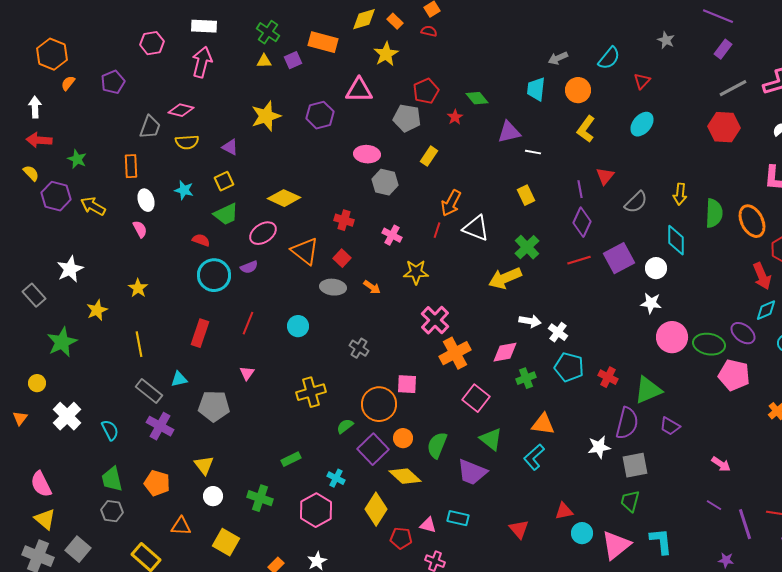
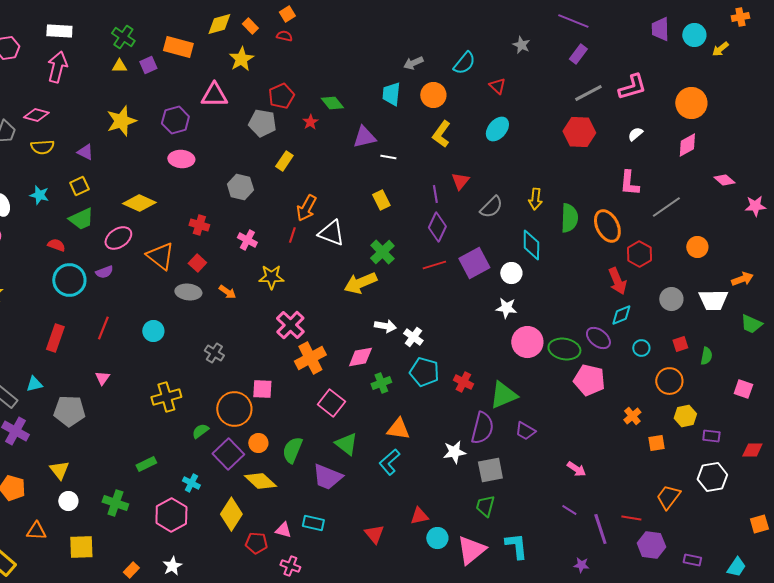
red triangle: (642, 81) -> (497, 86), turned -30
pink ellipse: (367, 154) -> (181, 159), moved
yellow square: (226, 542) -> (81, 547), turned -32

